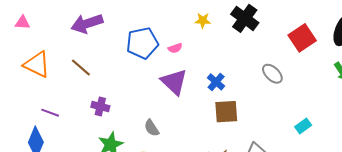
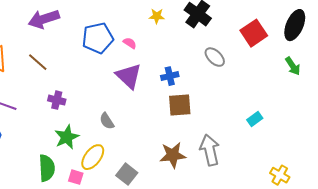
pink semicircle: (175, 48) -> (130, 43), turned -128
gray ellipse: (272, 74) -> (215, 57), moved
blue cross: (216, 82) -> (170, 76), turned 36

